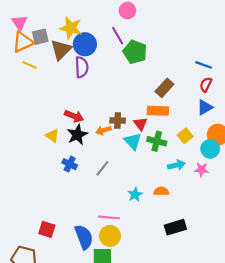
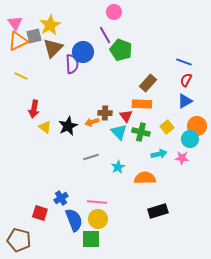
yellow star: (71, 28) -> (50, 25), moved, turned 30
blue circle: (85, 44) -> (83, 52), moved
yellow line: (29, 65) -> (21, 76), moved
red arrow: (74, 116) -> (34, 109), moved, turned 78
blue cross: (70, 164) -> (61, 198), moved, turned 32
gray line: (102, 168) -> (91, 157), turned 35
orange semicircle: (161, 191) -> (145, 178), size x1.5
cyan star: (135, 195) -> (118, 167), moved

